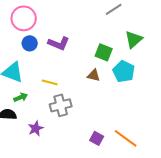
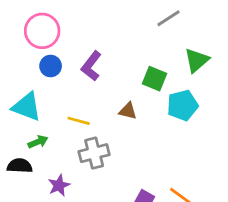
purple L-shape: (59, 43) -> (91, 66), turned 105
cyan pentagon: (124, 71) -> (183, 105), turned 30
brown triangle: (94, 75) -> (128, 111), moved

